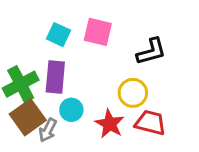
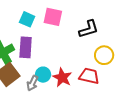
yellow circle: (133, 93) -> (104, 55), moved
cyan circle: (71, 110) -> (43, 75), moved
gray arrow: (48, 130) -> (32, 83), moved

